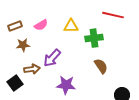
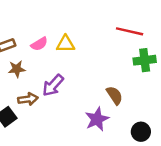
yellow triangle: (71, 26) -> (66, 44), moved
green cross: (94, 38) -> (145, 60), moved
purple star: (66, 85) -> (97, 119), moved, turned -30

